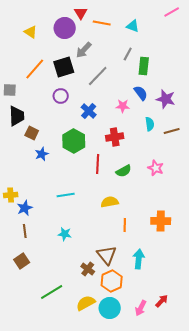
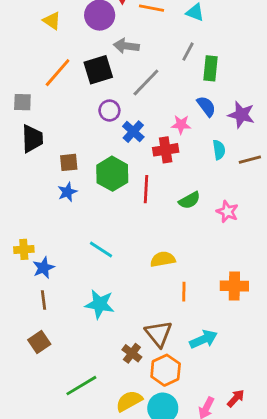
gray arrow: (84, 50) -> (126, 46), turned 54
purple circle: (61, 96) -> (109, 111), moved
brown square: (32, 133) -> (69, 162), moved, turned -32
red cross: (115, 137) -> (166, 150), moved
red line: (98, 164) -> (146, 189), moved
green semicircle: (124, 171) -> (189, 200), moved
cyan line: (66, 195) -> (101, 249), turned 42
cyan star: (65, 234) -> (100, 304), size x1.5
cyan arrow: (139, 259) -> (203, 339), turned 60

